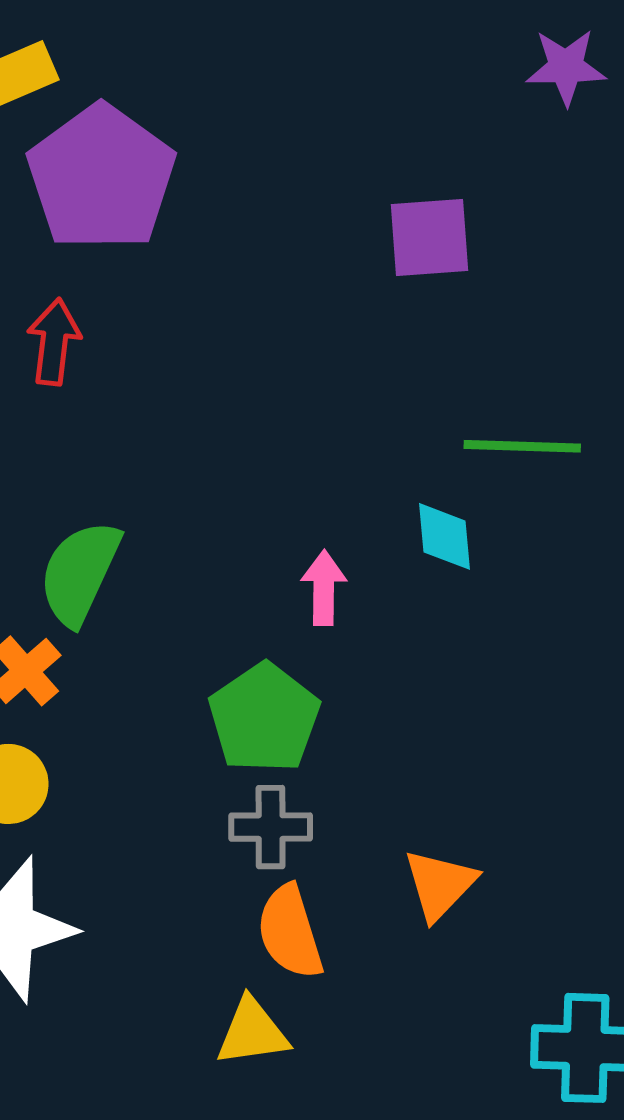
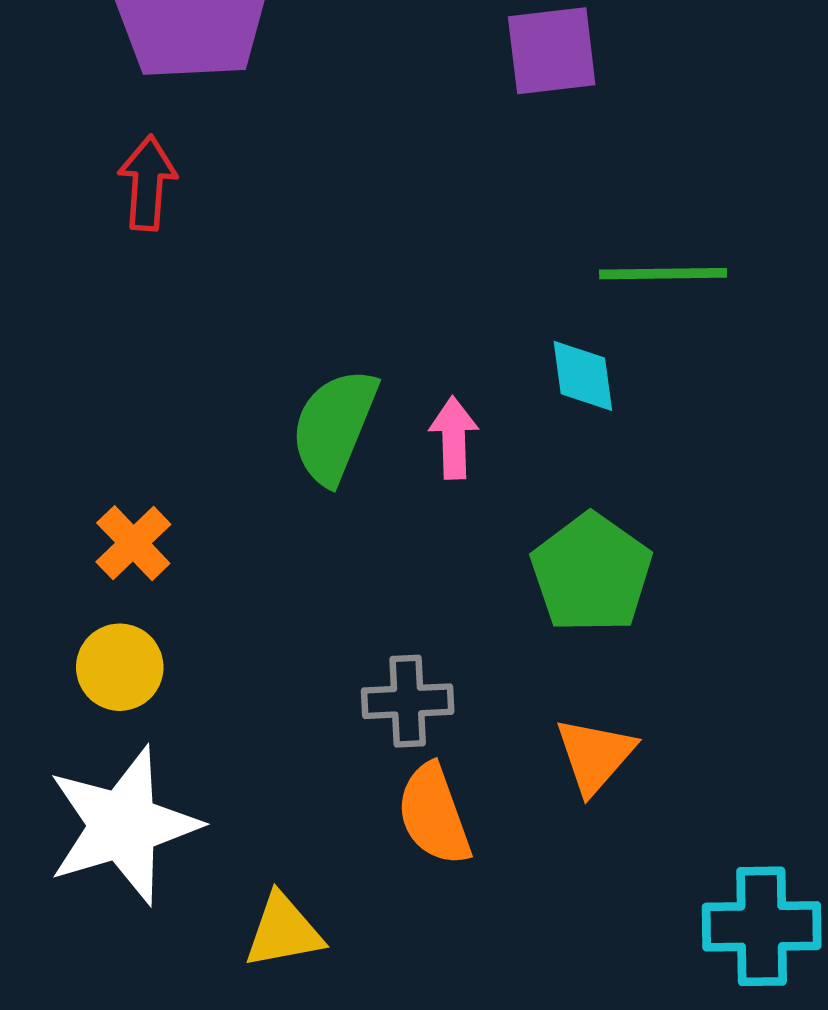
green semicircle: (80, 573) -> (334, 426), moved
green pentagon: (264, 718) -> (591, 573), moved
yellow triangle: (252, 1032) -> (283, 931), moved

